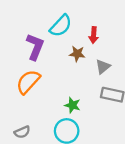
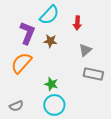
brown star: (77, 54) -> (50, 41), moved
green star: (72, 105) -> (51, 84), moved

